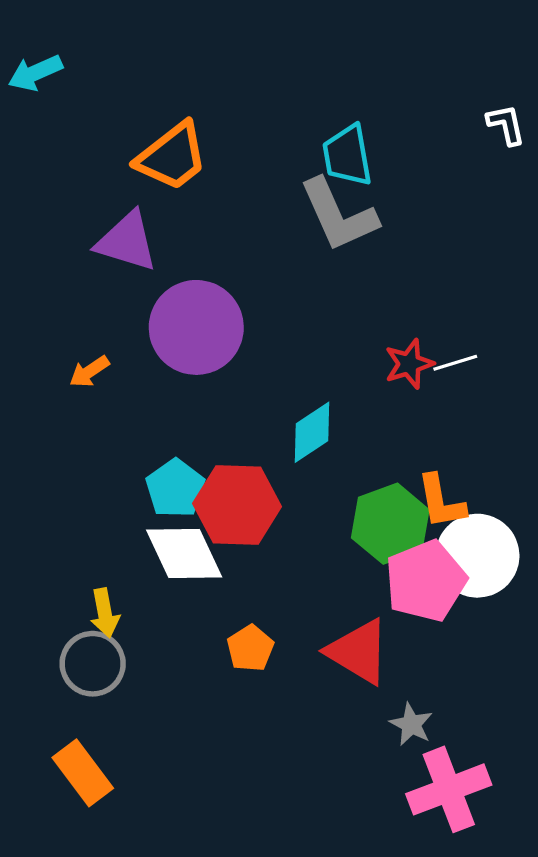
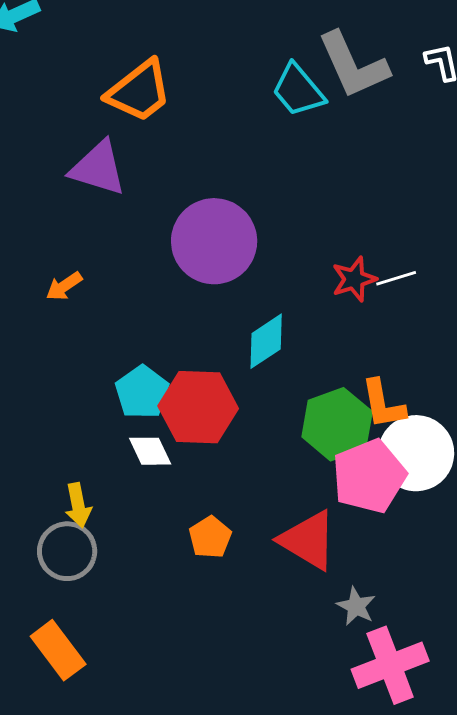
cyan trapezoid: (347, 155) -> (298, 90), turned -30
gray L-shape: (338, 215) -> (353, 65), moved
purple circle: (196, 327) -> (214, 241), moved
white diamond: (184, 553) -> (150, 451), size x0.6

